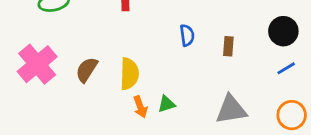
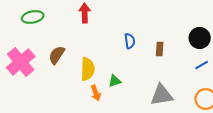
brown semicircle: (87, 70) -> (57, 55), moved
green triangle: (166, 104) -> (115, 81), moved

